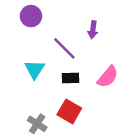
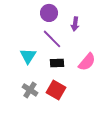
purple circle: (31, 16) -> (49, 13), moved
gray cross: (37, 124) -> (30, 90), moved

